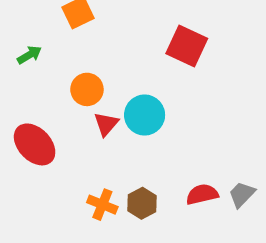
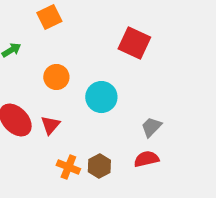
red triangle: (106, 124) -> (50, 125), moved
gray trapezoid: (242, 194) -> (151, 127), moved

